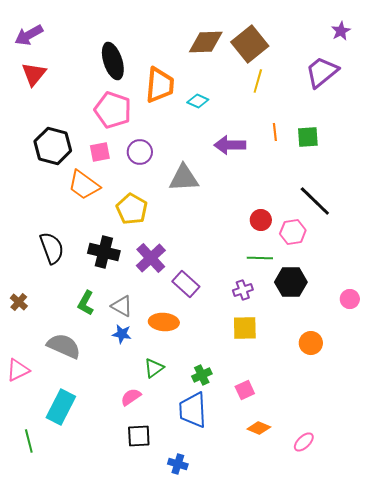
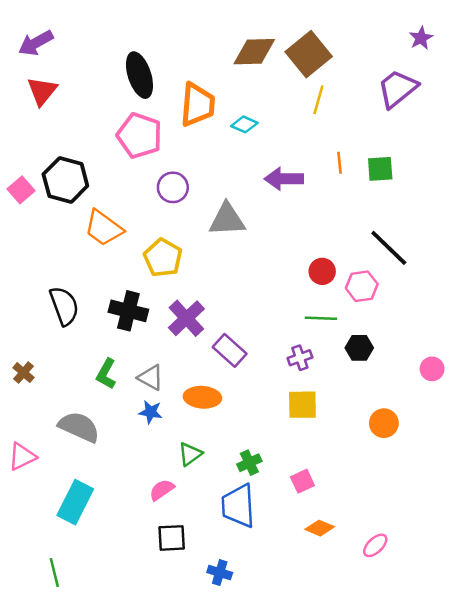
pink square: (100, 152) -> (21, 190), moved, turned -30
black hexagon: (291, 282) -> (359, 348), size x0.7
green line: (29, 441) -> (54, 573), moved

